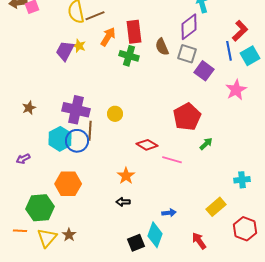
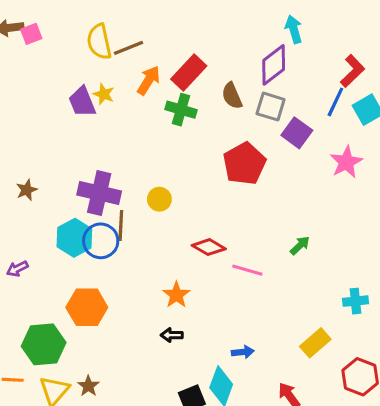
red rectangle: (134, 32) -> (189, 73), turned 50
purple trapezoid: (65, 51) -> (82, 102), turned -50
blue line: (229, 51) -> (335, 102), turned 36
red pentagon: (187, 117) -> (244, 164), moved

